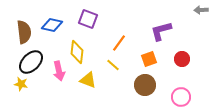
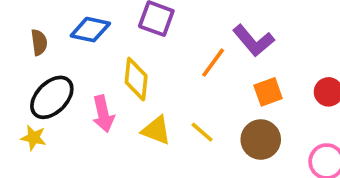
purple L-shape: (161, 31) -> (253, 41), moved, turned -115
brown semicircle: (24, 32) -> (39, 42), size x0.6
yellow line: (113, 65) -> (202, 132), moved

